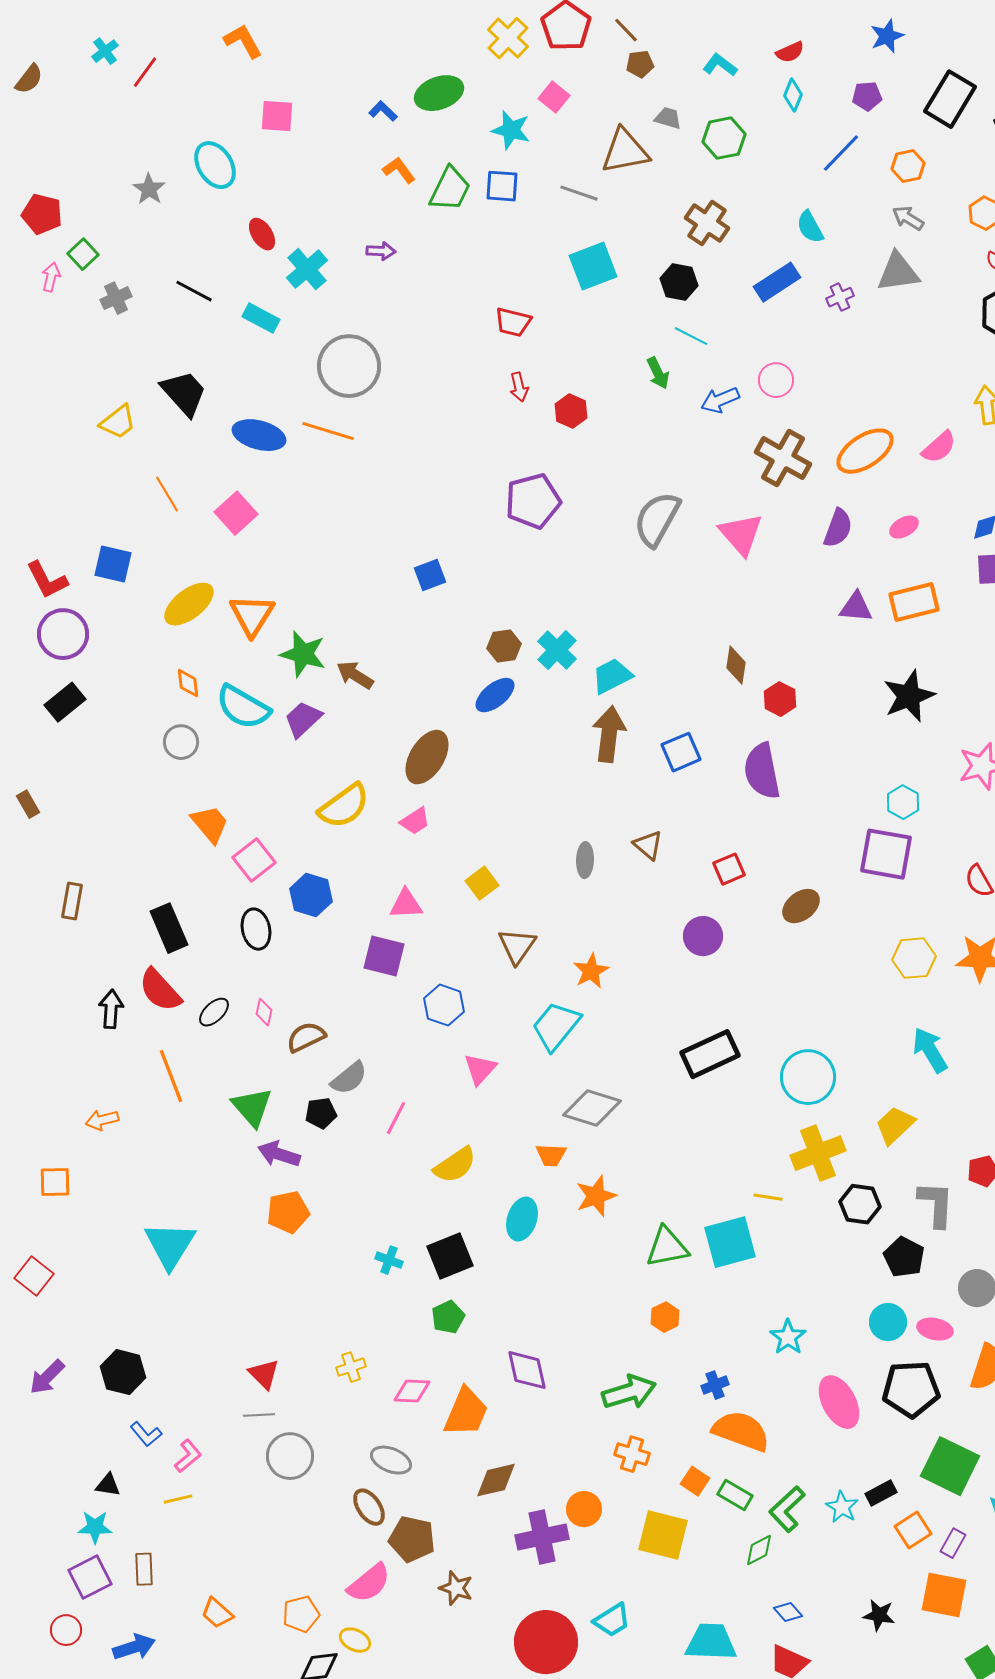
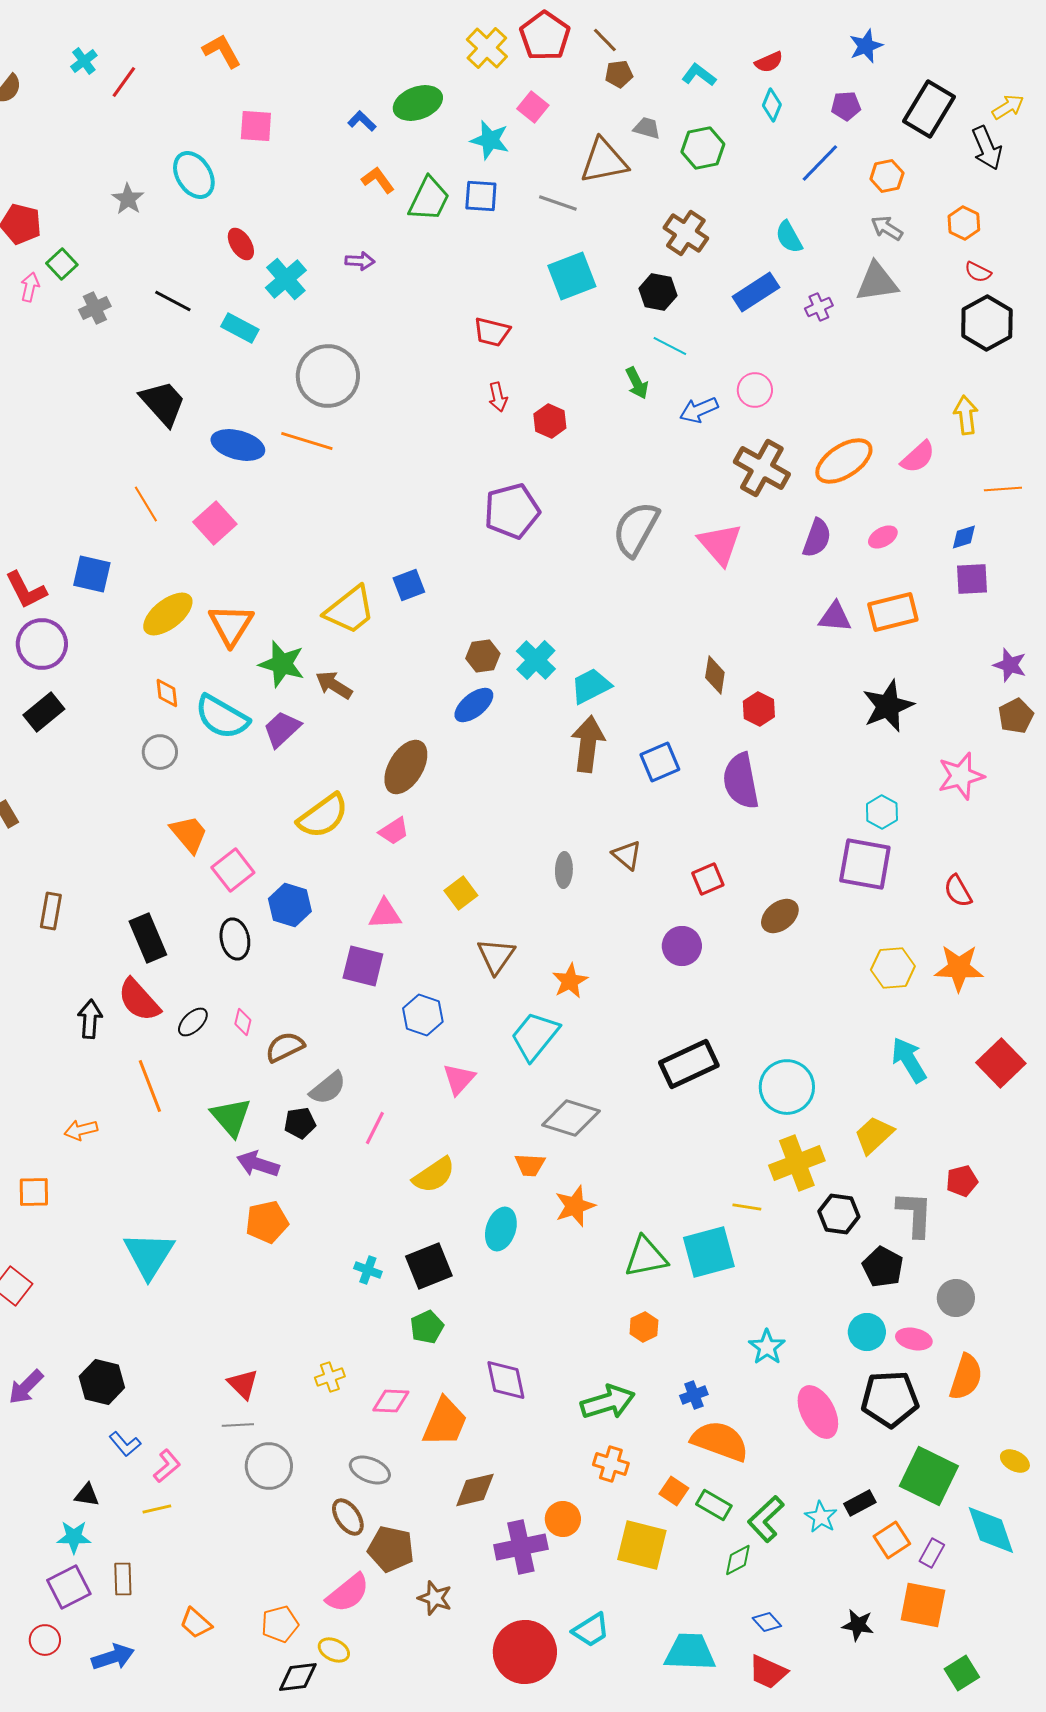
yellow trapezoid: (118, 422) -> (350, 610), moved, size x1.4

